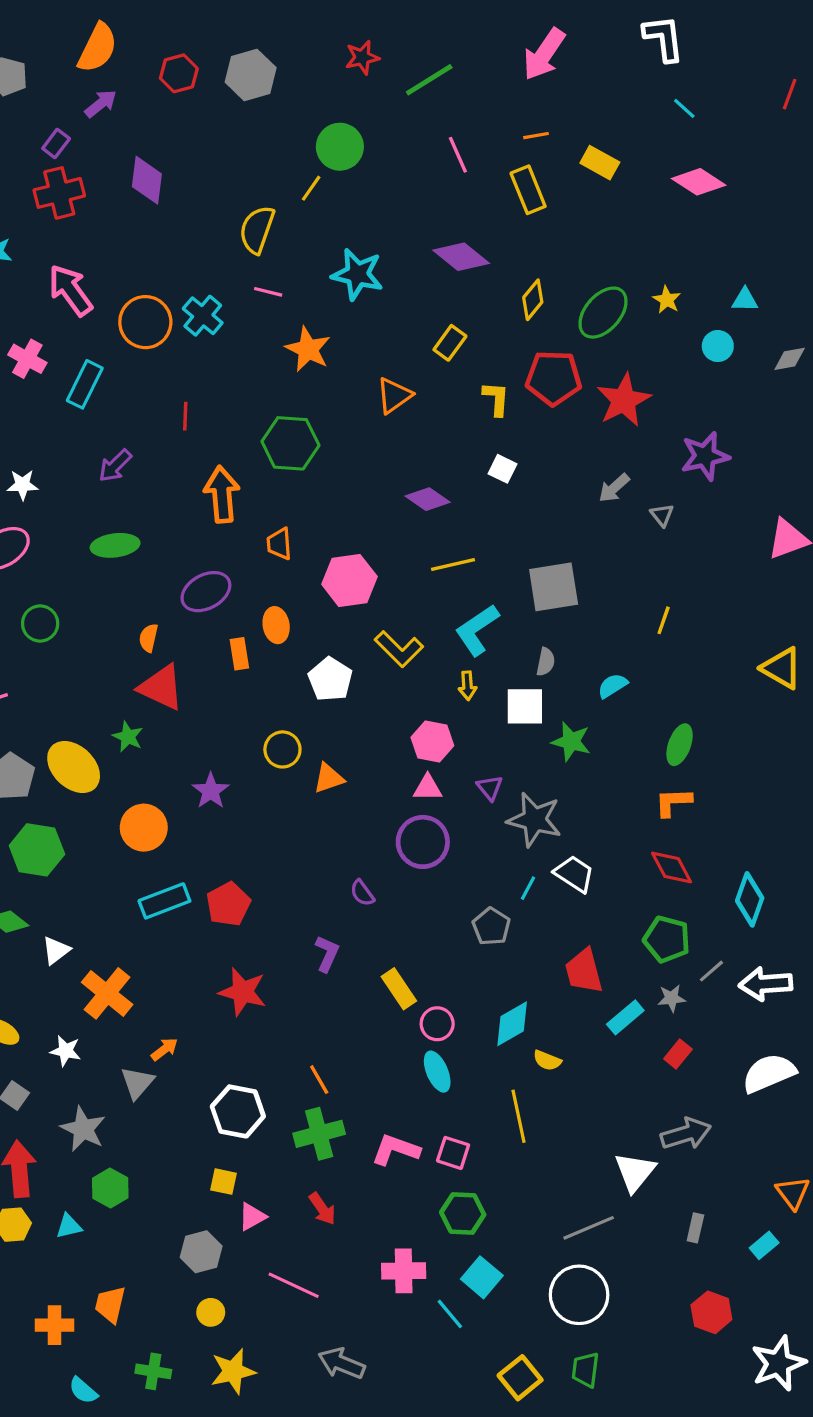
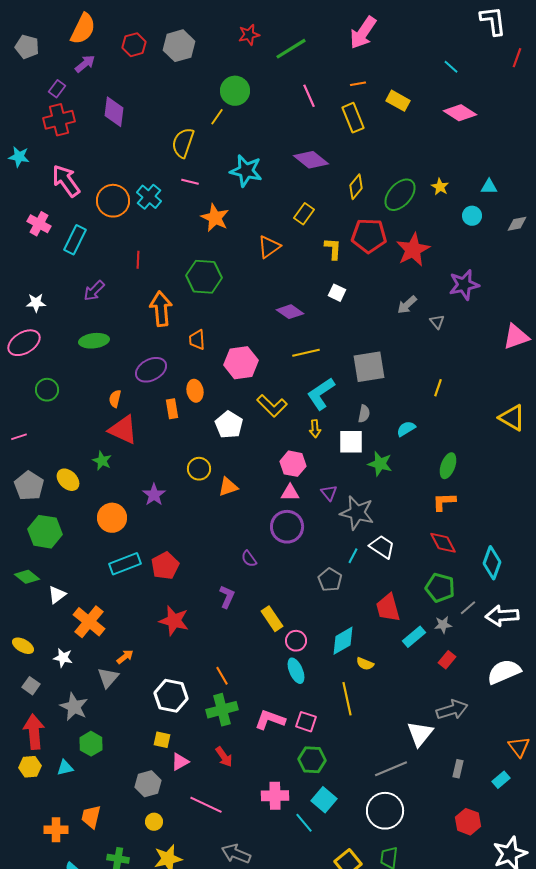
white L-shape: (664, 38) -> (493, 21), moved
yellow ellipse: (74, 767) -> (68, 480), size x0.7

